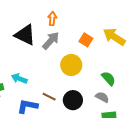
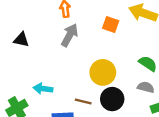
black triangle: (25, 35) -> (21, 40), moved, size x0.6
yellow circle: (71, 65) -> (103, 72), moved

